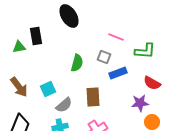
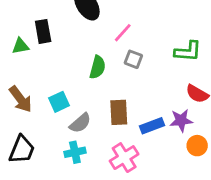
pink line: (116, 37) -> (123, 33), moved, turned -70
blue rectangle: (118, 73) -> (152, 126), moved

